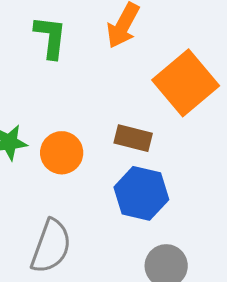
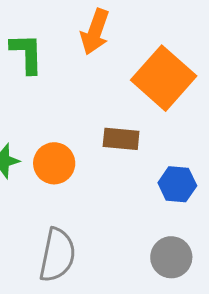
blue hexagon: (141, 193) -> (177, 184), moved, size x0.7

